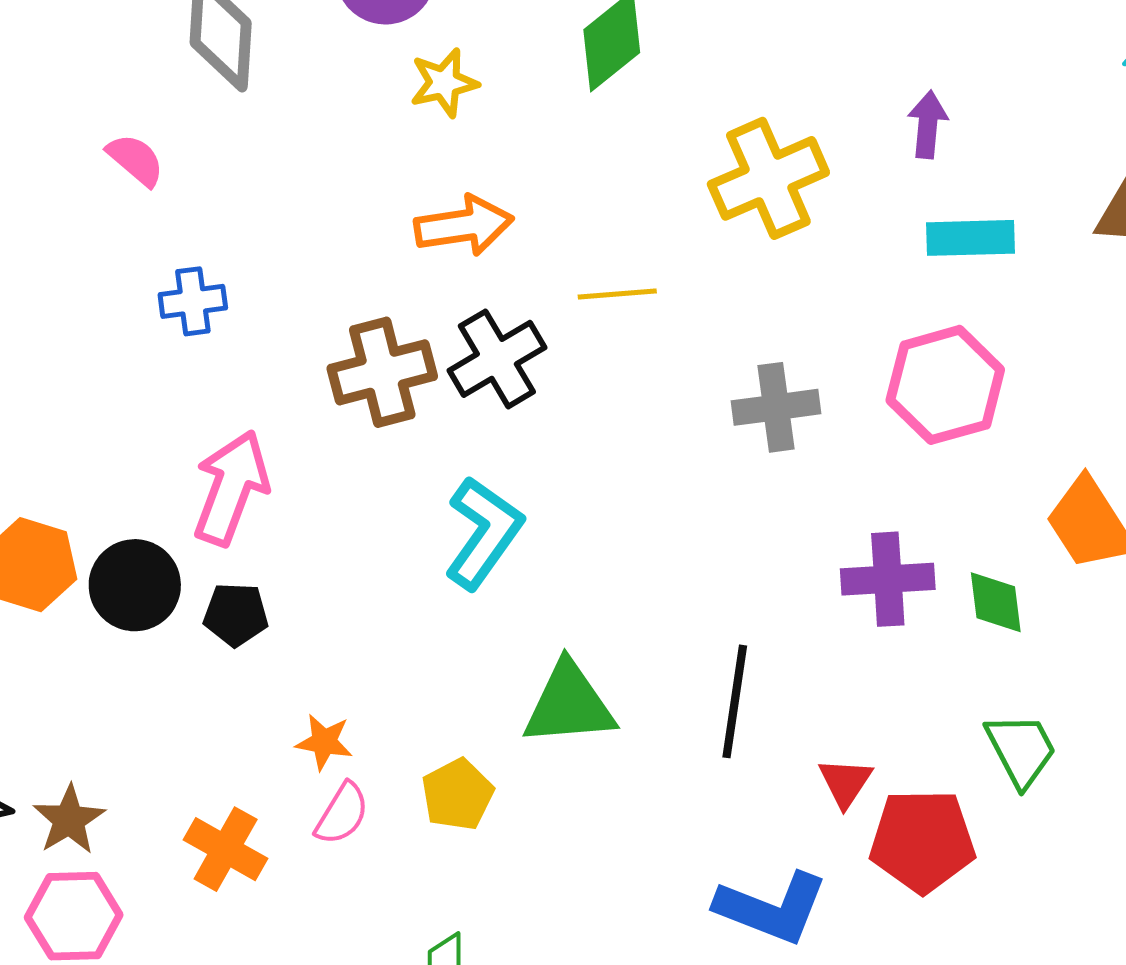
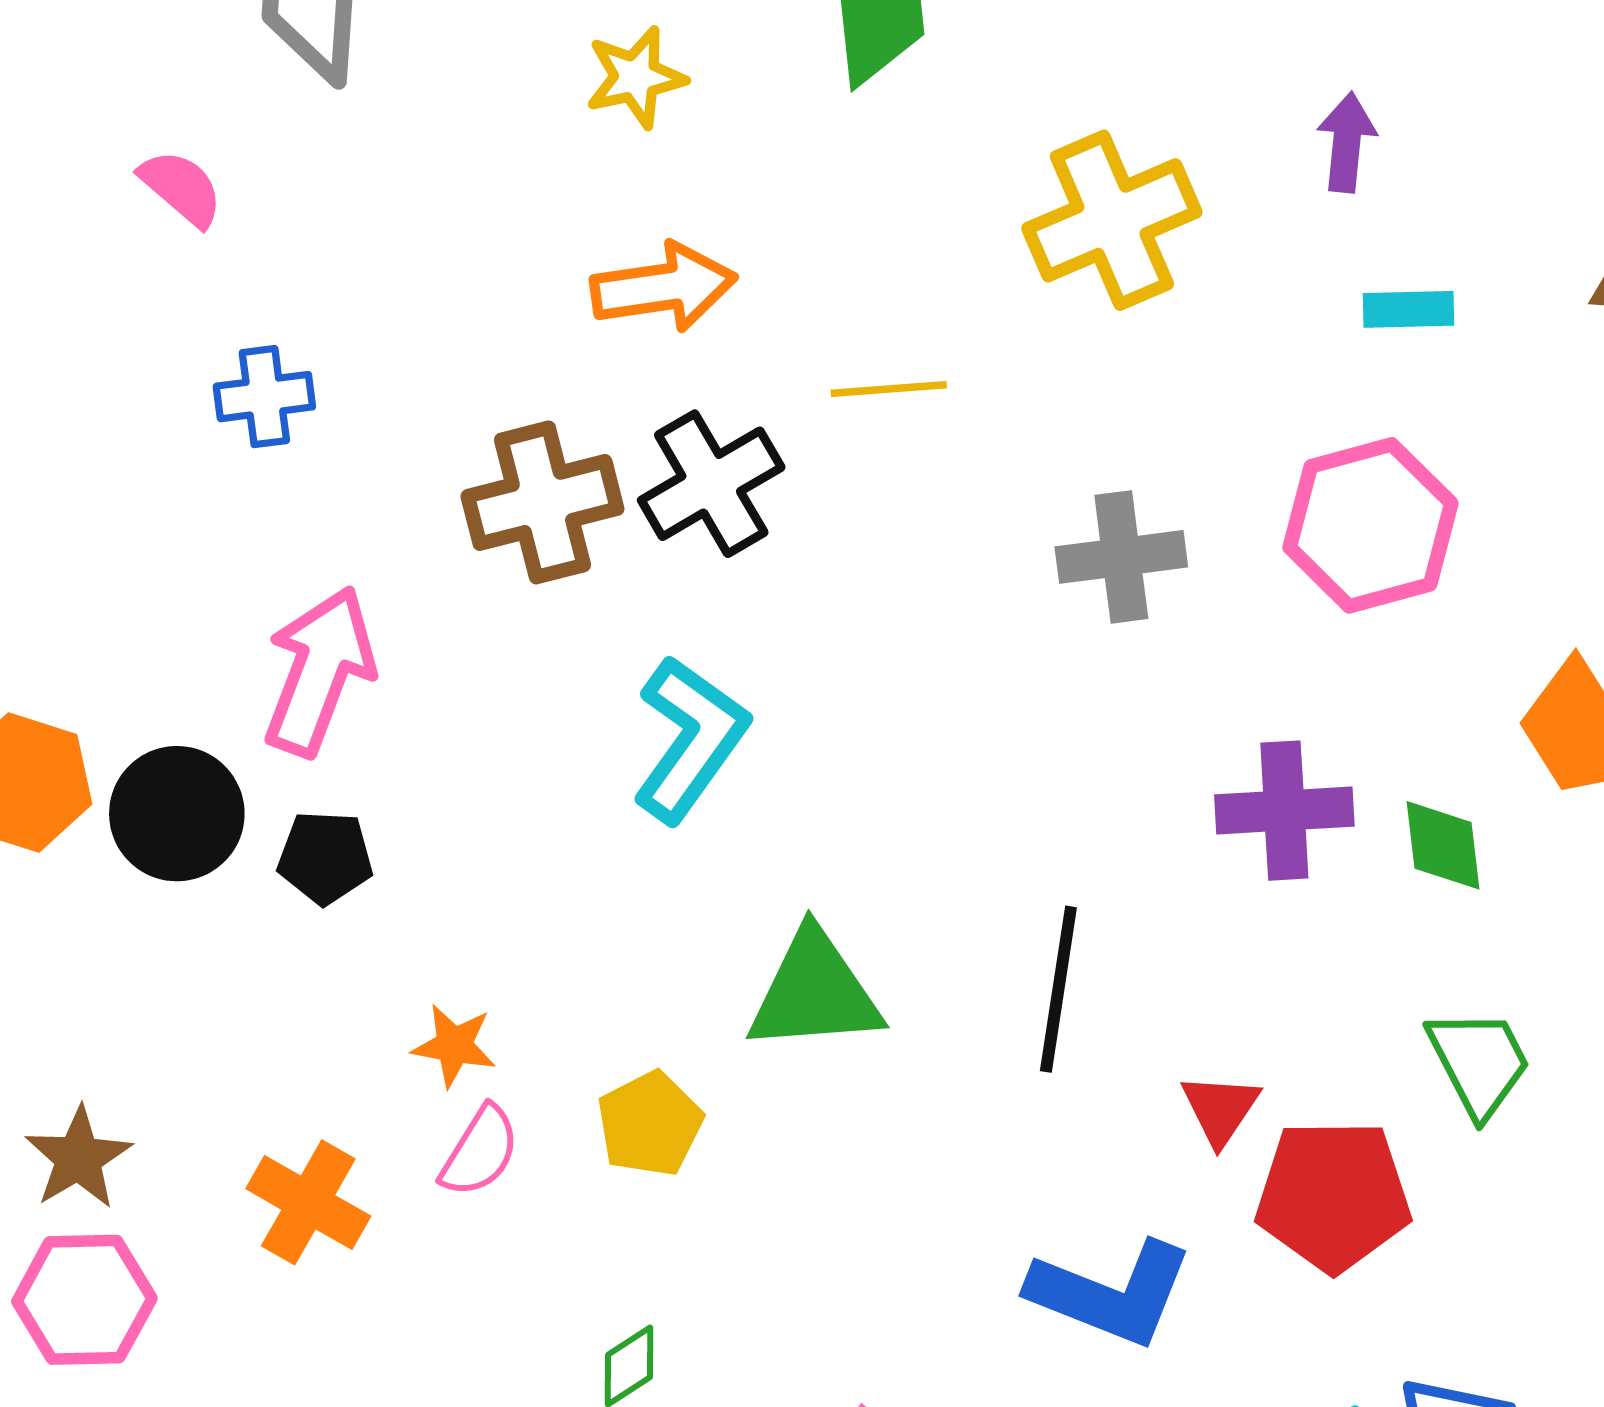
cyan rectangle: (970, 238) -> (1409, 309), size x0.7

